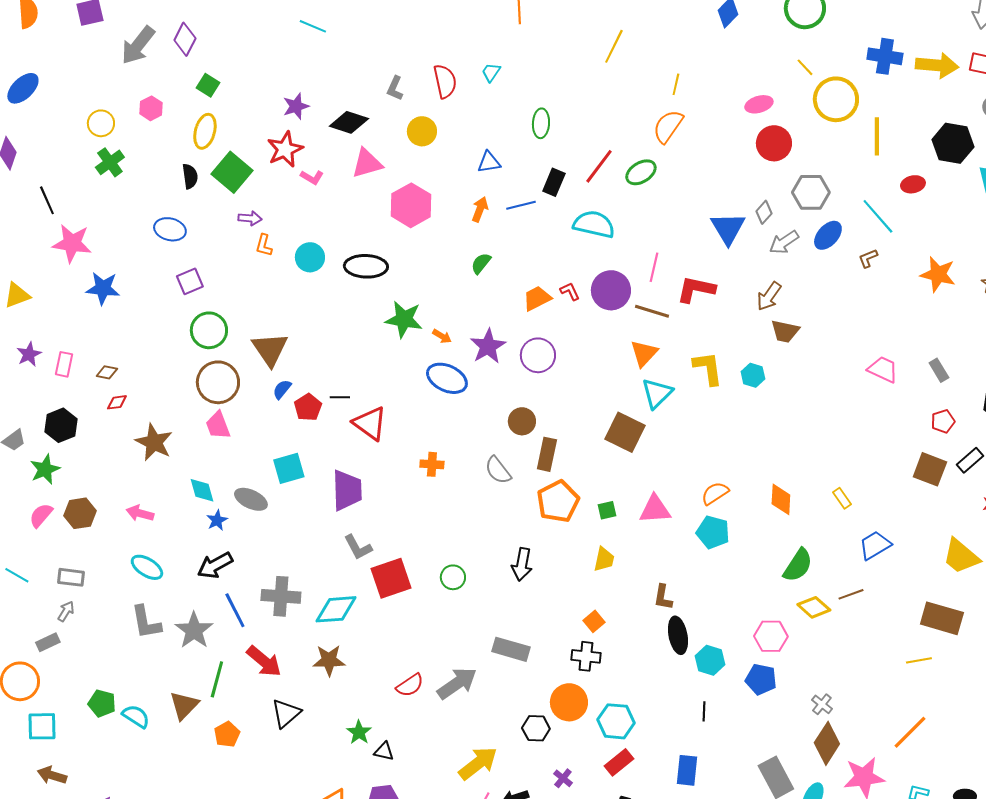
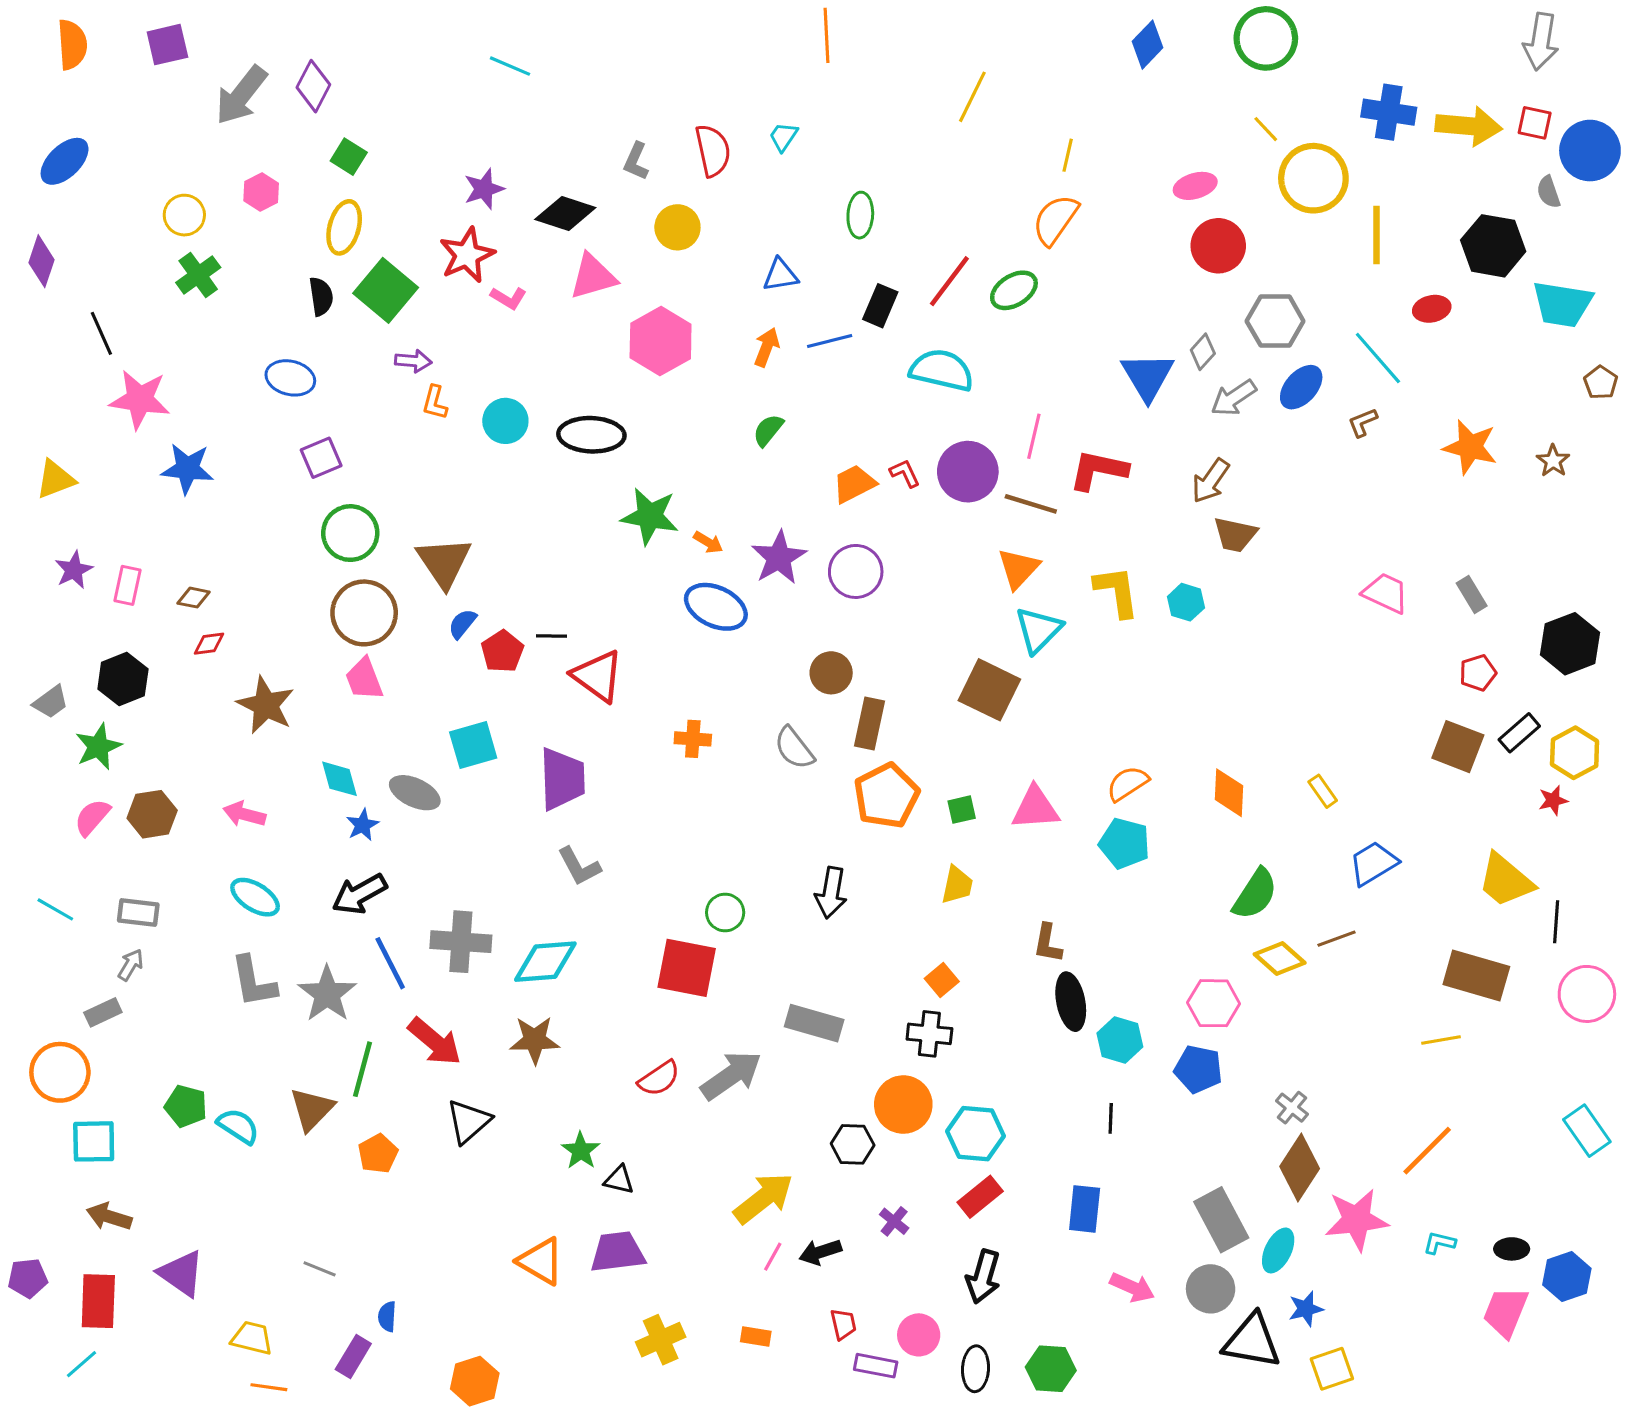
red square: (391, 578) -> (687, 968), moved, turned 30

